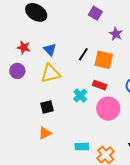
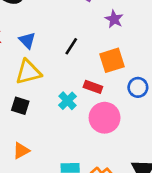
orange square: (104, 60) -> (112, 60), moved, turned -30
black square: (47, 107) -> (20, 106), moved, turned 32

